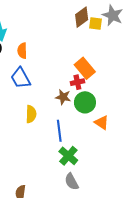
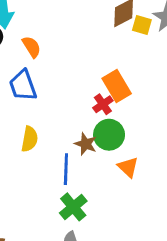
orange semicircle: (22, 51) -> (32, 47), turned 140
red cross: (77, 82) -> (103, 104), turned -32
brown star: (63, 97) -> (86, 144), moved

